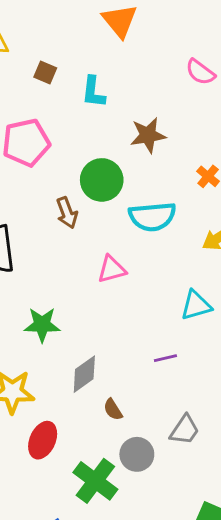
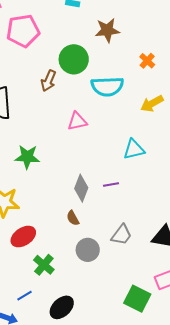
brown arrow: (67, 213) -> (49, 81), turned 40
gray diamond: (84, 374) -> (81, 188), moved, turned -36
red ellipse: (43, 440) -> (23, 237), turned 30
green cross: (95, 481) -> (44, 265), moved, size x0.7

